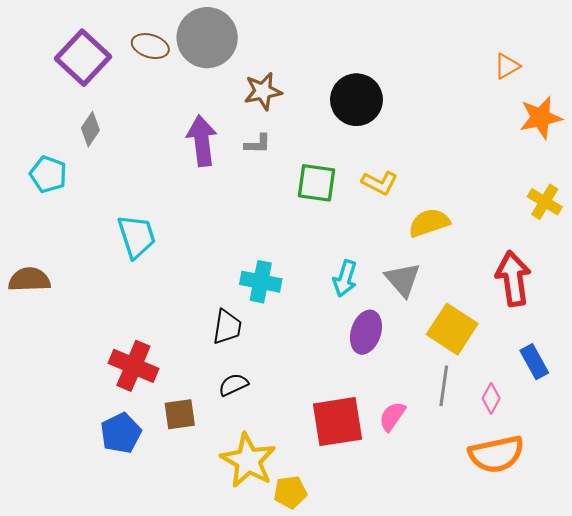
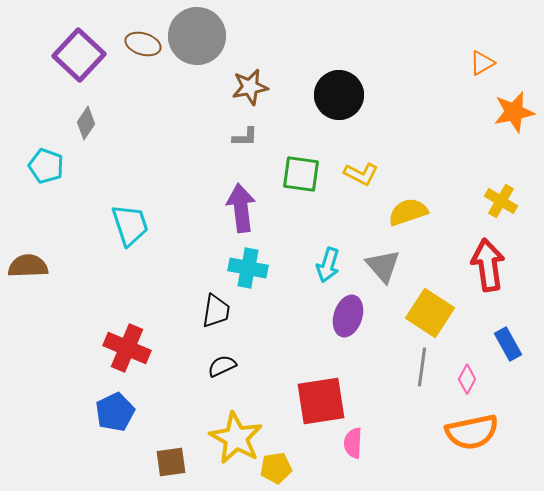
purple arrow: (202, 141) -> (241, 208), moved
yellow cross: (545, 202) -> (501, 201), moved
brown square: (180, 414) -> (171, 462), moved
pink semicircle: (392, 416) -> (353, 443), moved, turned -32

